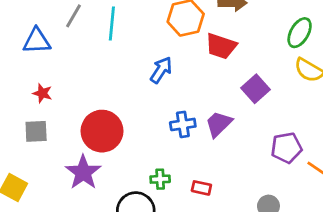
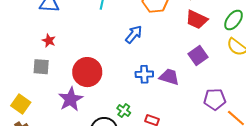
red trapezoid: (221, 46) -> (197, 20), moved
purple trapezoid: (219, 124) -> (169, 77), turned 55
green cross: (160, 179) -> (124, 111), turned 32

